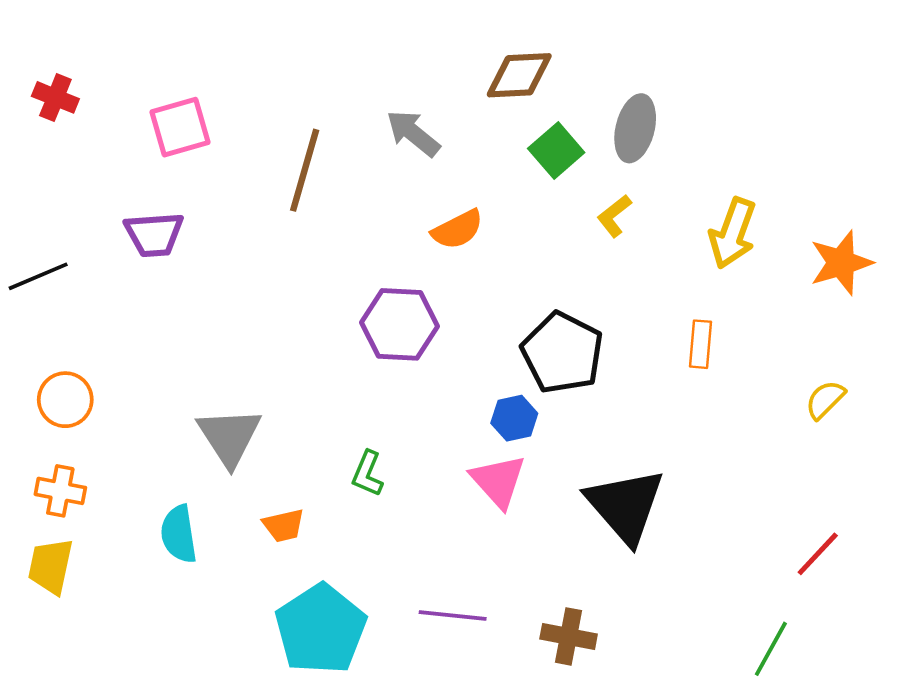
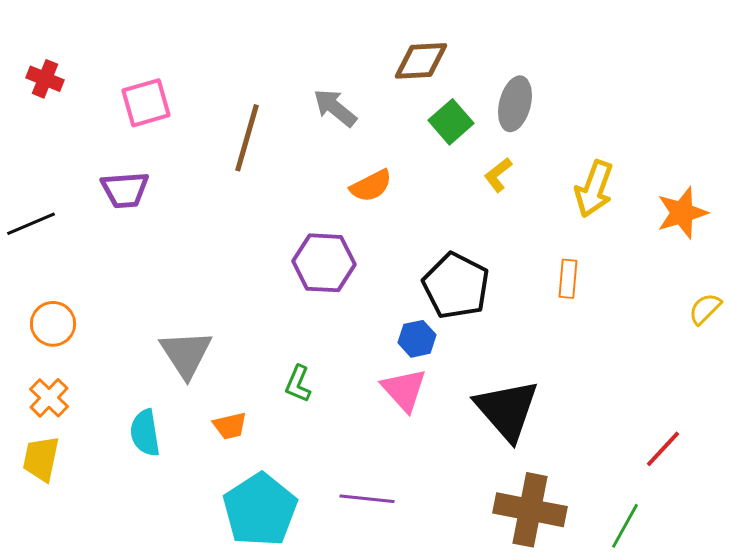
yellow semicircle: (825, 400) -> (705, 309), moved
orange cross: (60, 491) -> (49, 398), turned 33
brown cross: (569, 636) -> (530, 510), moved, size x1.6

